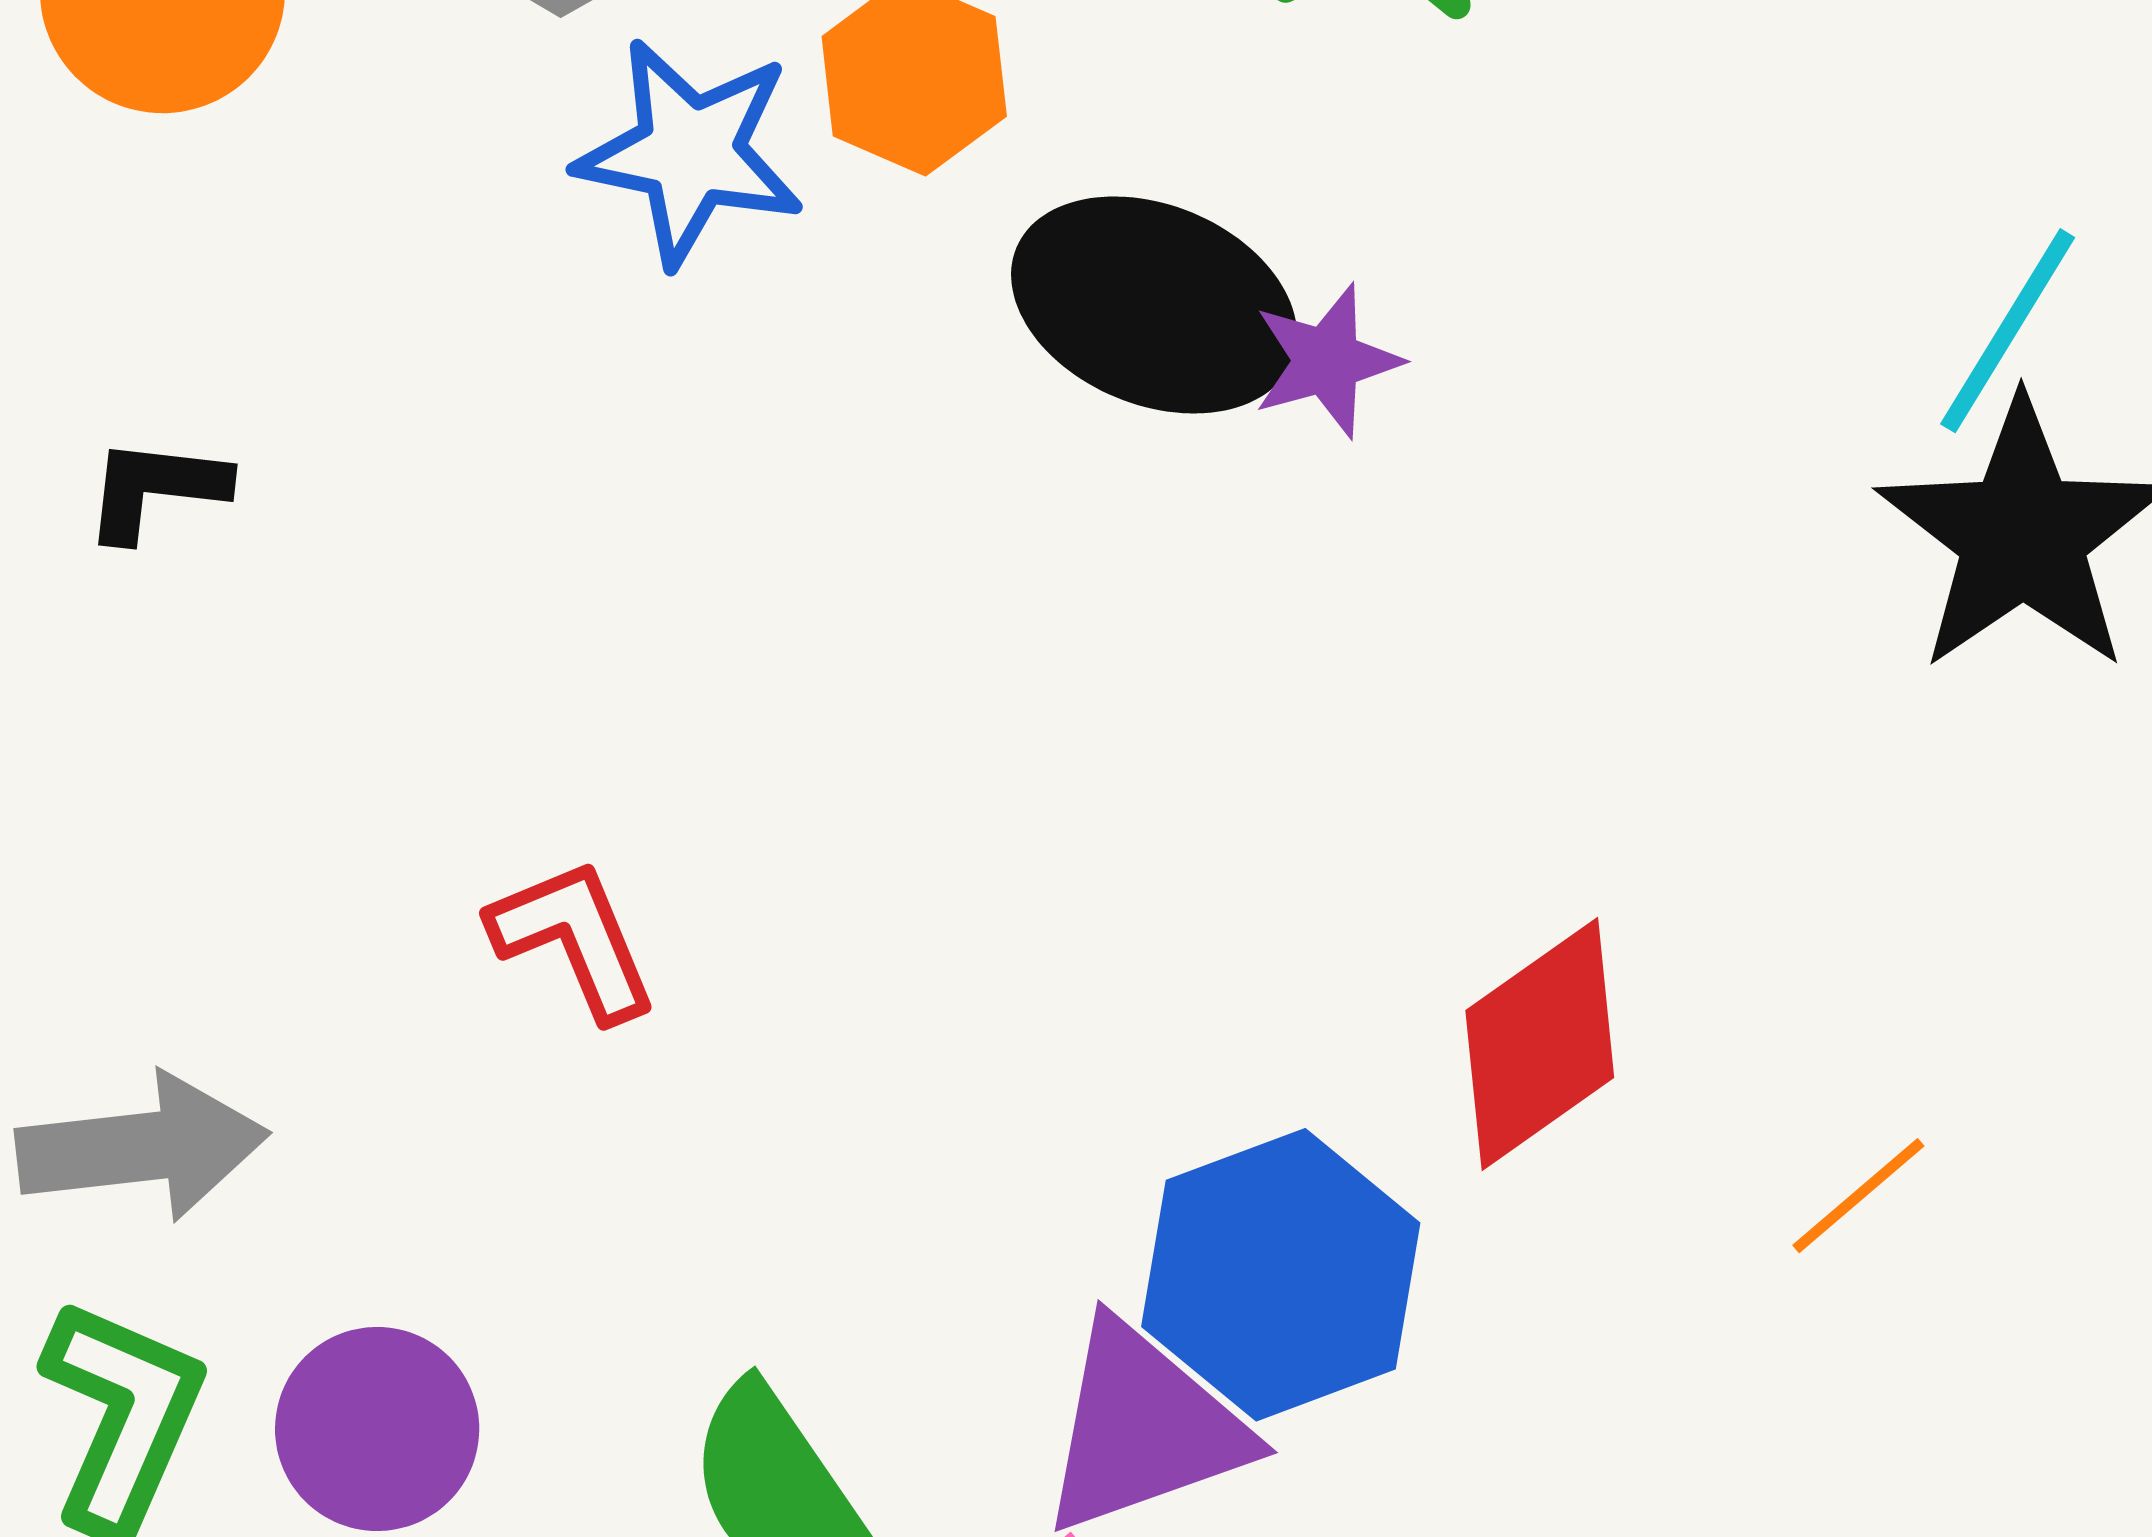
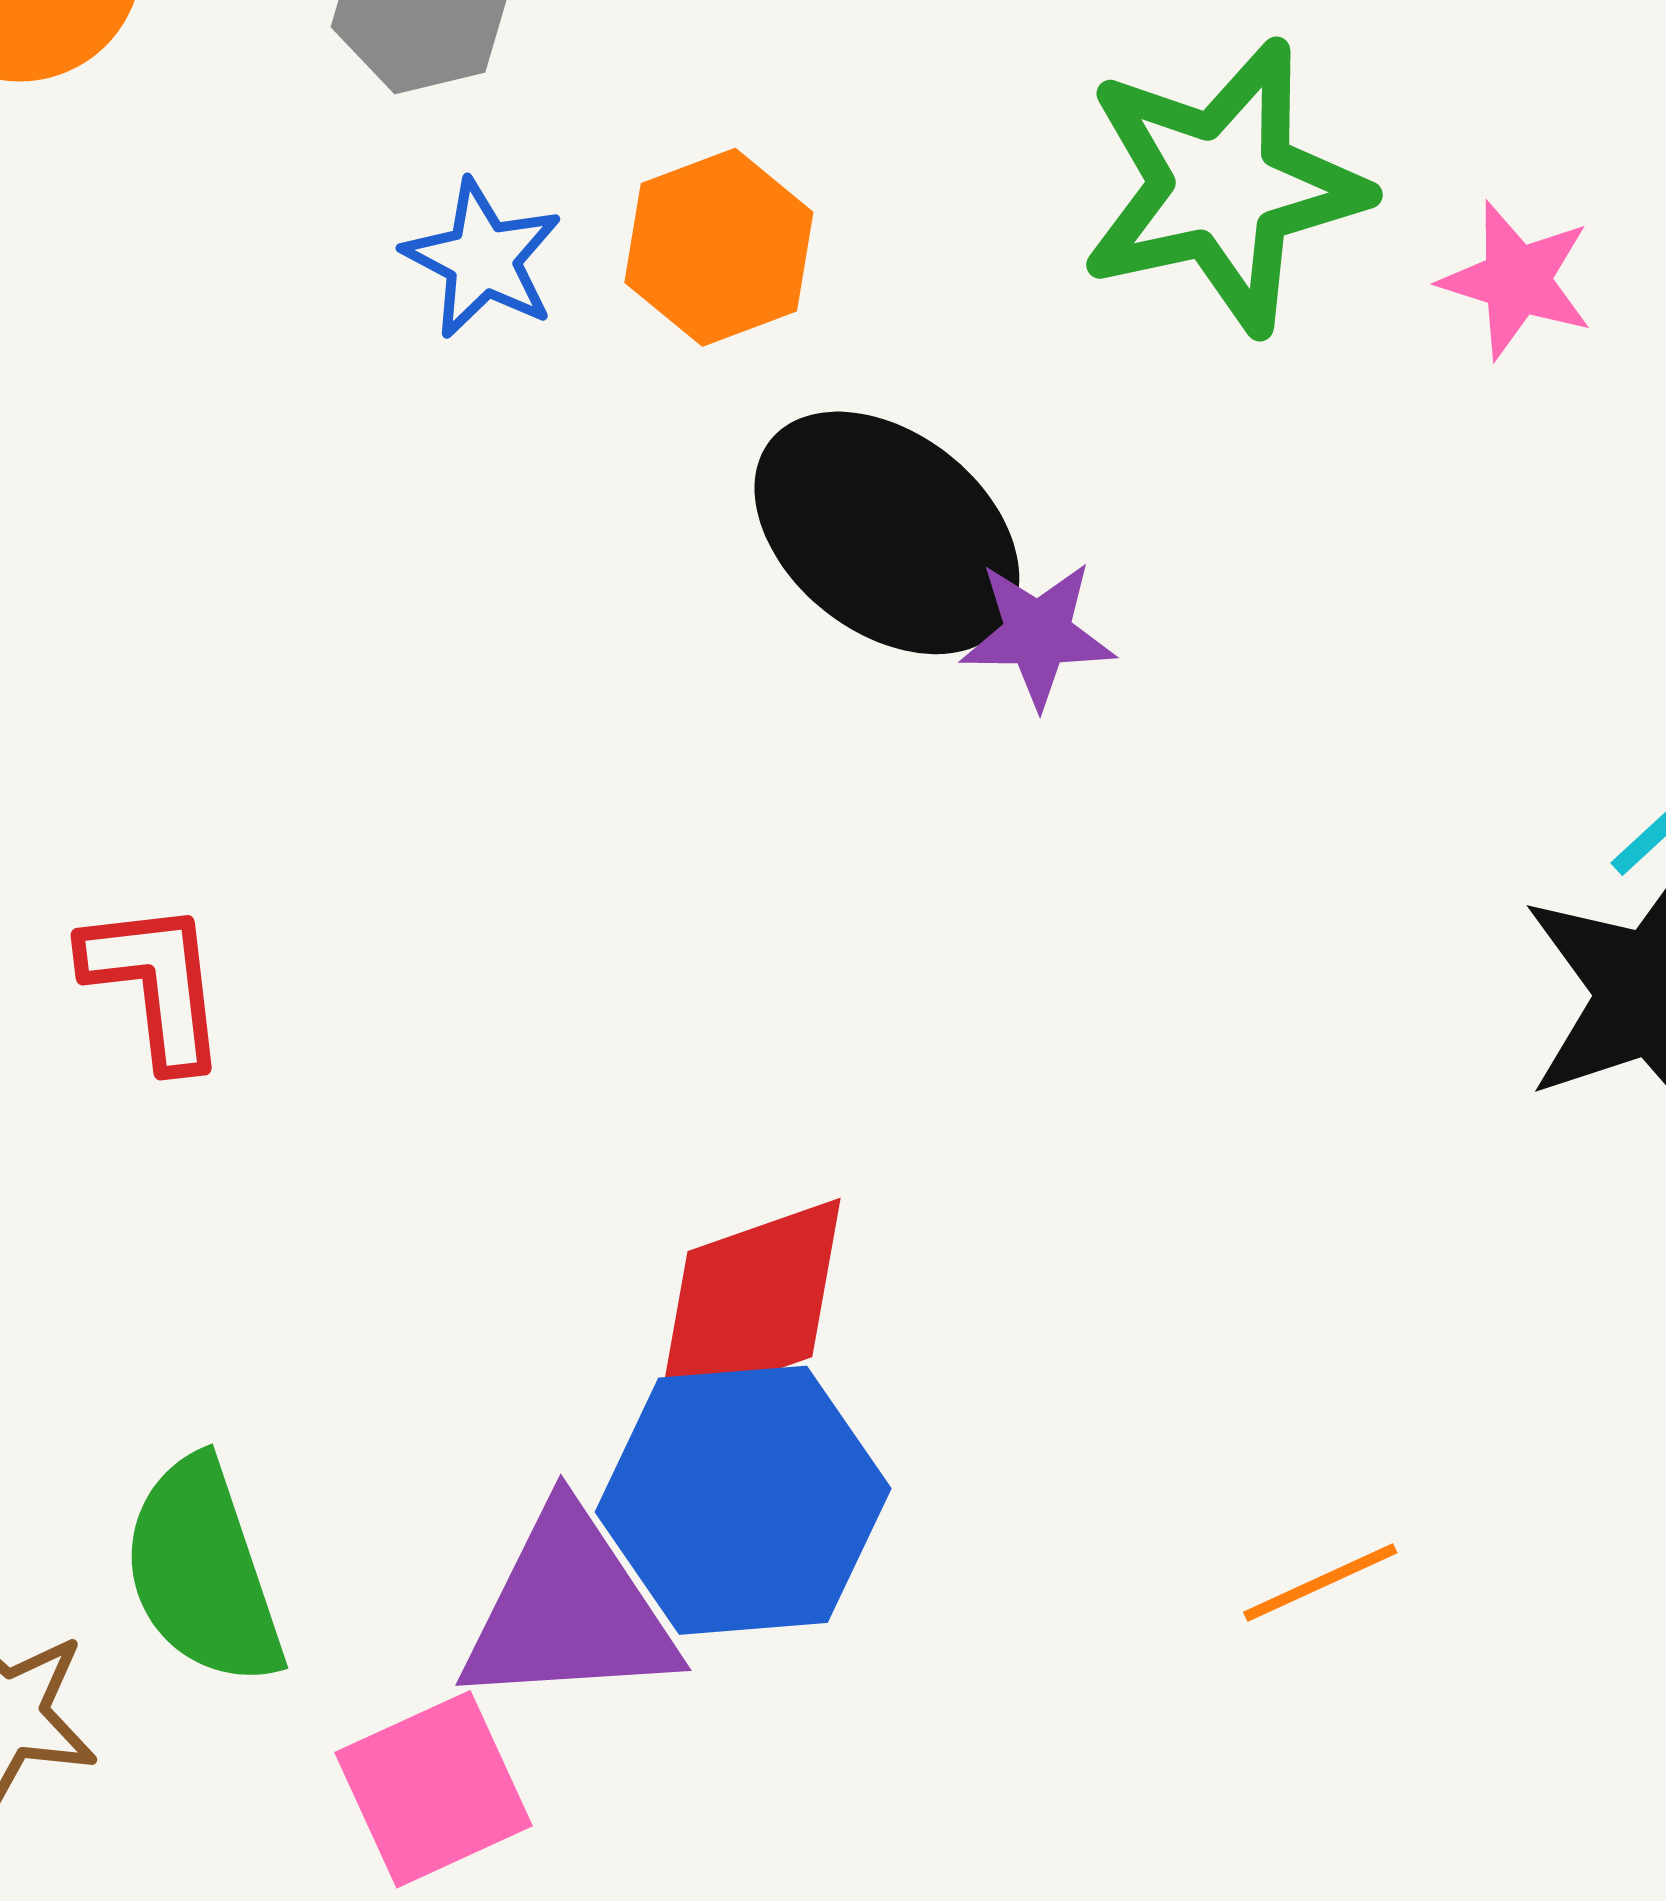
blue star: (690, 152) -> (483, 259), size x0.7
red diamond: (1540, 1044) -> (750, 1304), moved

